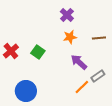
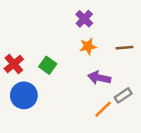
purple arrow: (79, 62) -> (99, 78), turned -30
blue circle: (26, 91) -> (24, 95), moved

